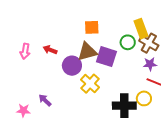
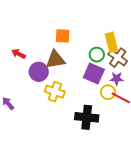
purple square: (106, 57) -> (94, 73), moved
yellow cross: (90, 84) -> (55, 92), turned -30
yellow circle: (144, 98) -> (108, 92), moved

